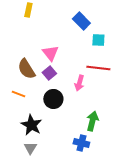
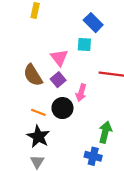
cyan square: (98, 40) -> (84, 44), moved
pink arrow: (79, 83) -> (81, 93), moved
orange line: (18, 94) -> (38, 112), moved

